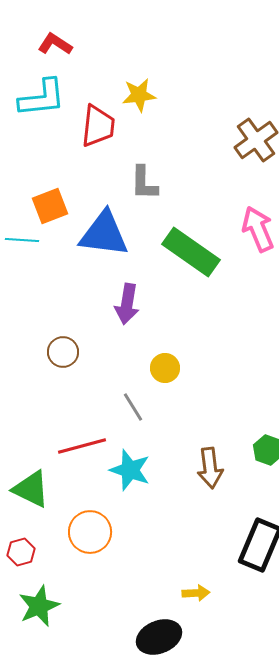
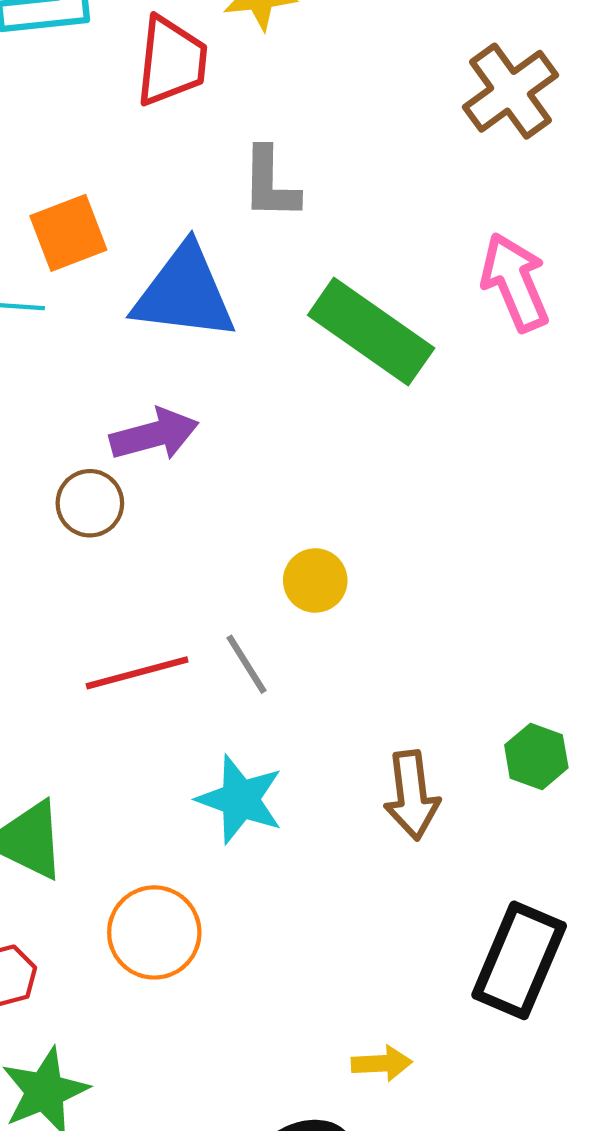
purple arrow: (127, 304) -> (154, 435), moved, turned -114
brown circle: (63, 352) -> (90, 503), moved
red line: (82, 446) -> (137, 673), moved

